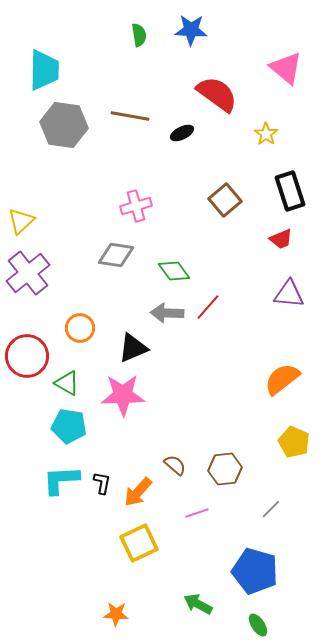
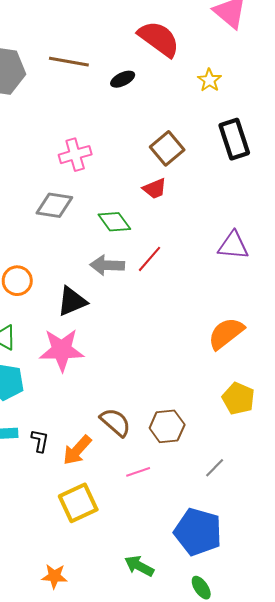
red trapezoid: (281, 239) -> (155, 189), moved
brown semicircle: (175, 465) -> (115, 422), size x1.4

